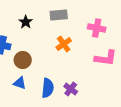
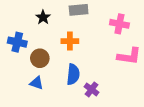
orange cross: (64, 44) -> (70, 41), moved, turned 35
blue semicircle: (48, 88) -> (73, 74), moved

